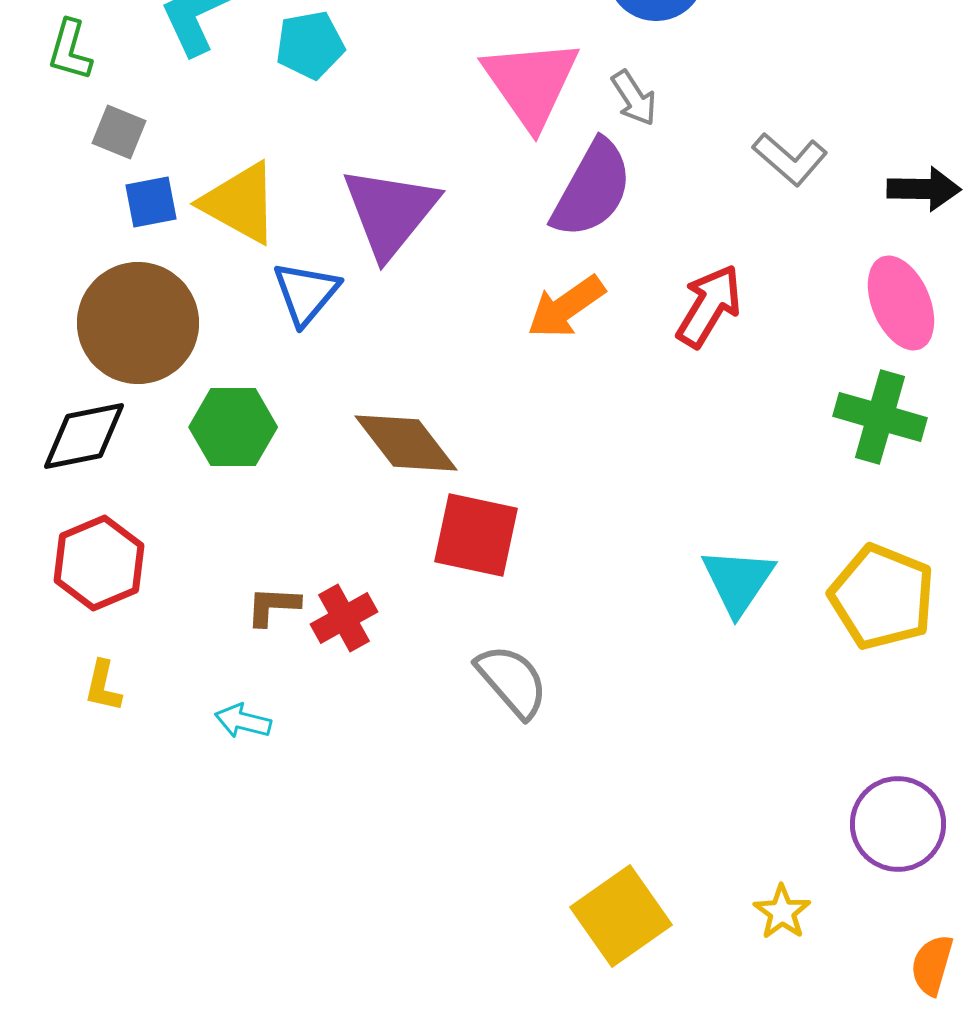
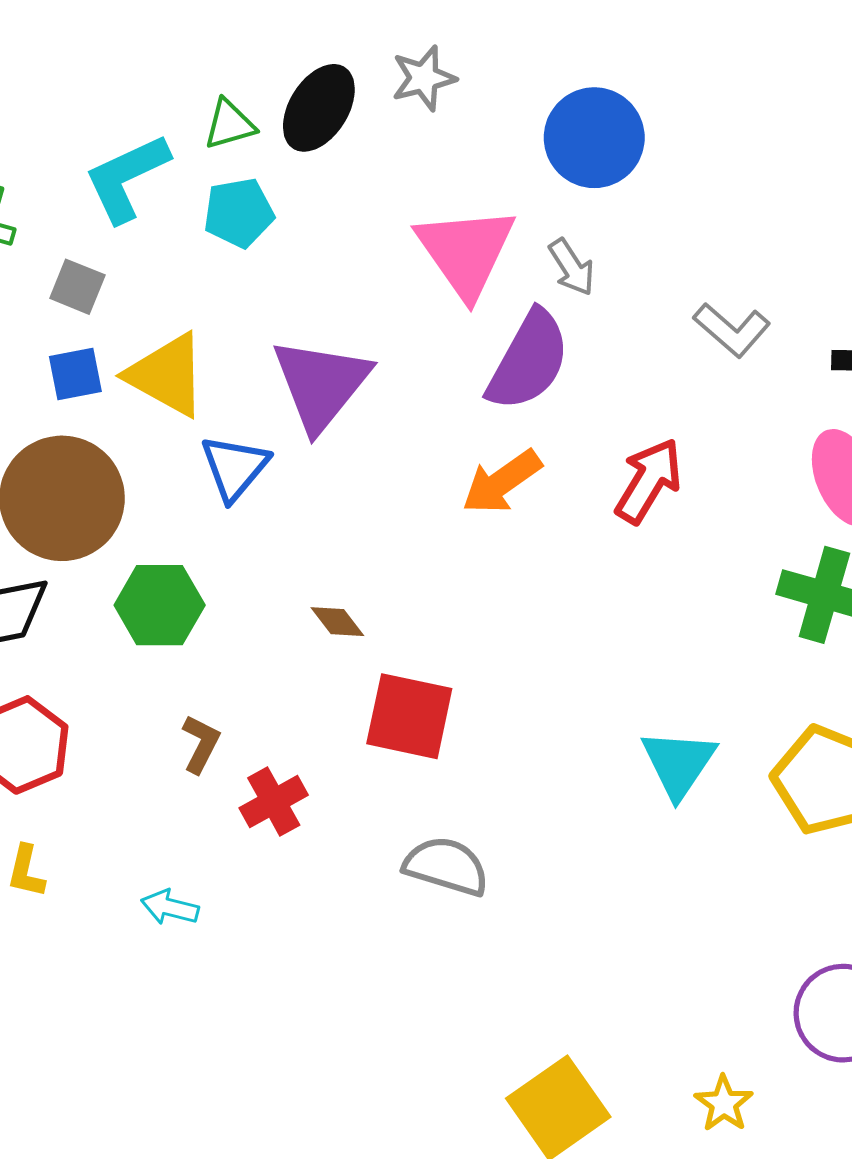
gray square: (119, 132) -> (77, 287), moved
brown diamond: (406, 443) -> (337, 622), size x0.5
brown L-shape: (273, 606) -> (201, 744), moved, turned 114
gray semicircle: (512, 681) -> (446, 866), turned -32

